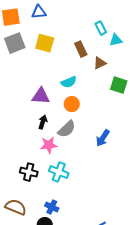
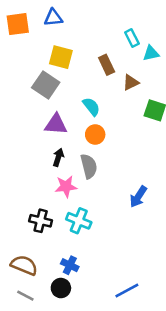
gray square: (15, 43) -> (46, 85), moved, turned -35
cyan semicircle: (69, 82) -> (91, 107), turned -105
gray semicircle: (67, 129) -> (89, 166), turned -60
blue arrow: (103, 138) -> (138, 197), moved

